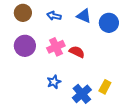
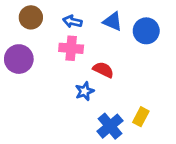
purple circle: (25, 46) -> (19, 59), moved
pink cross: (56, 47) -> (71, 48), moved, turned 30
blue star: (54, 82) -> (85, 91), moved

